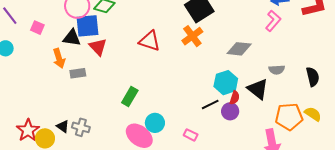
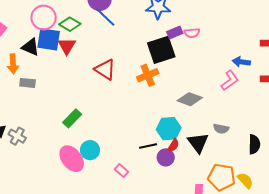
red triangle: (98, 47) -> (67, 46), moved

